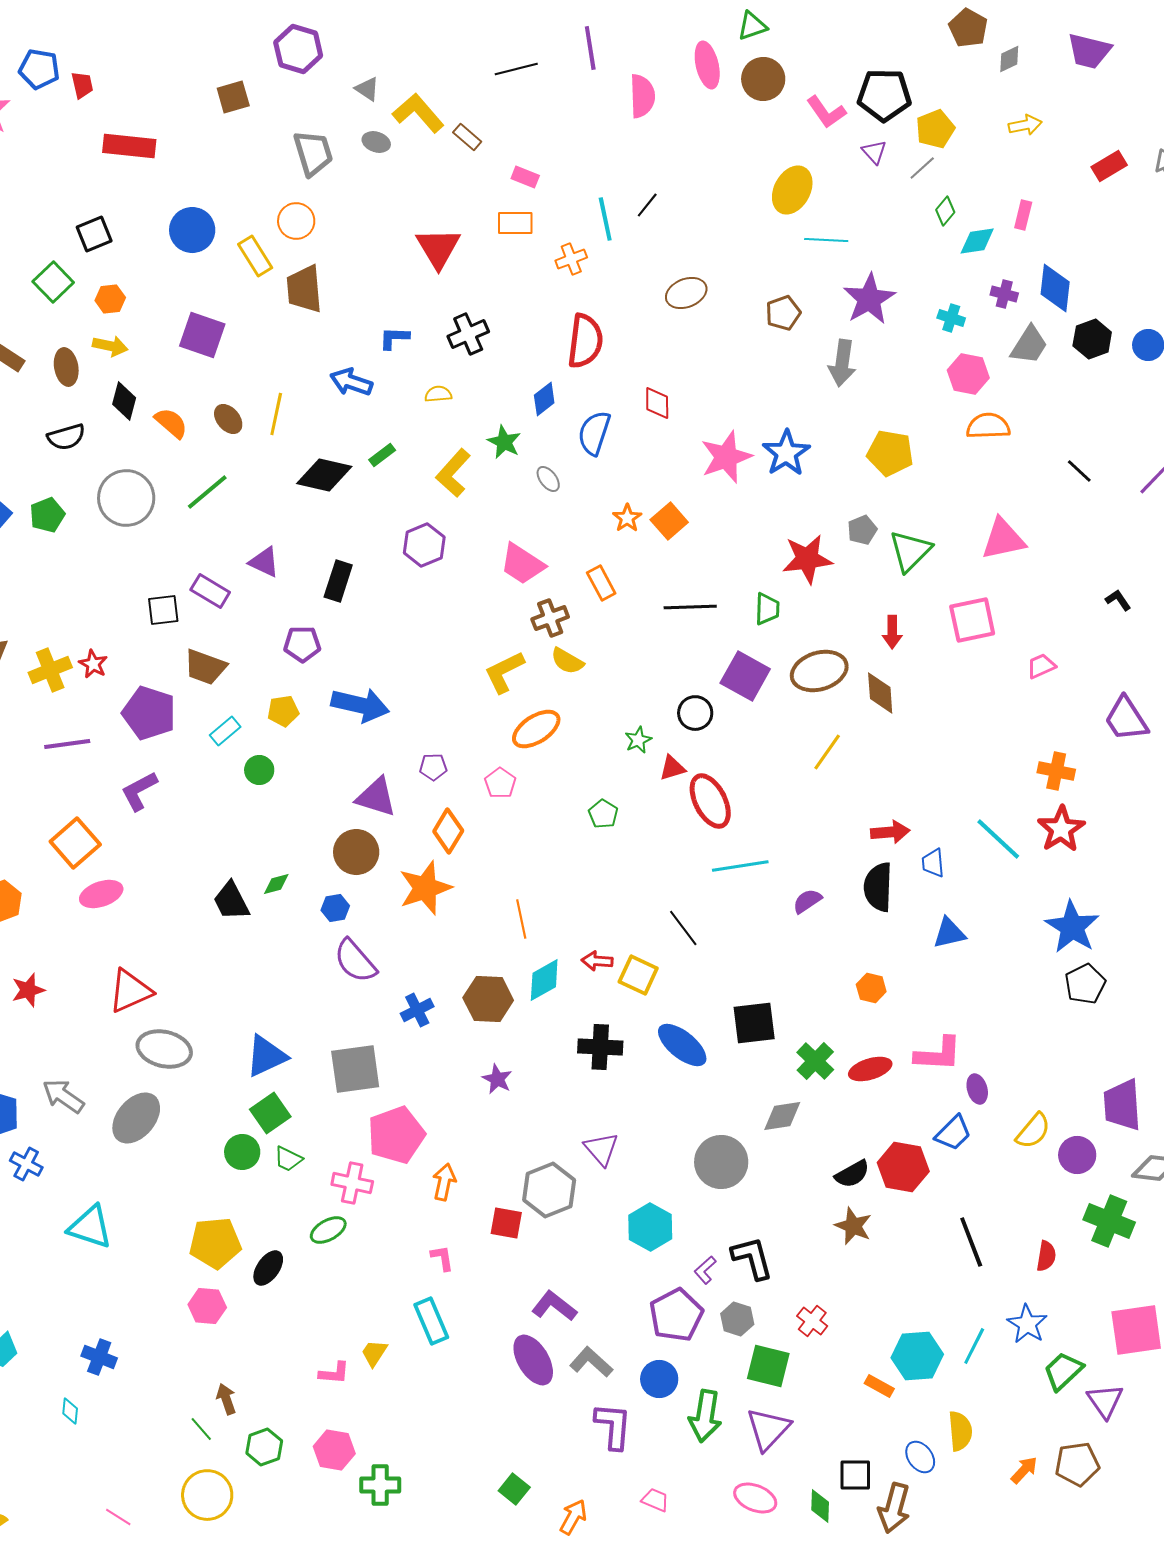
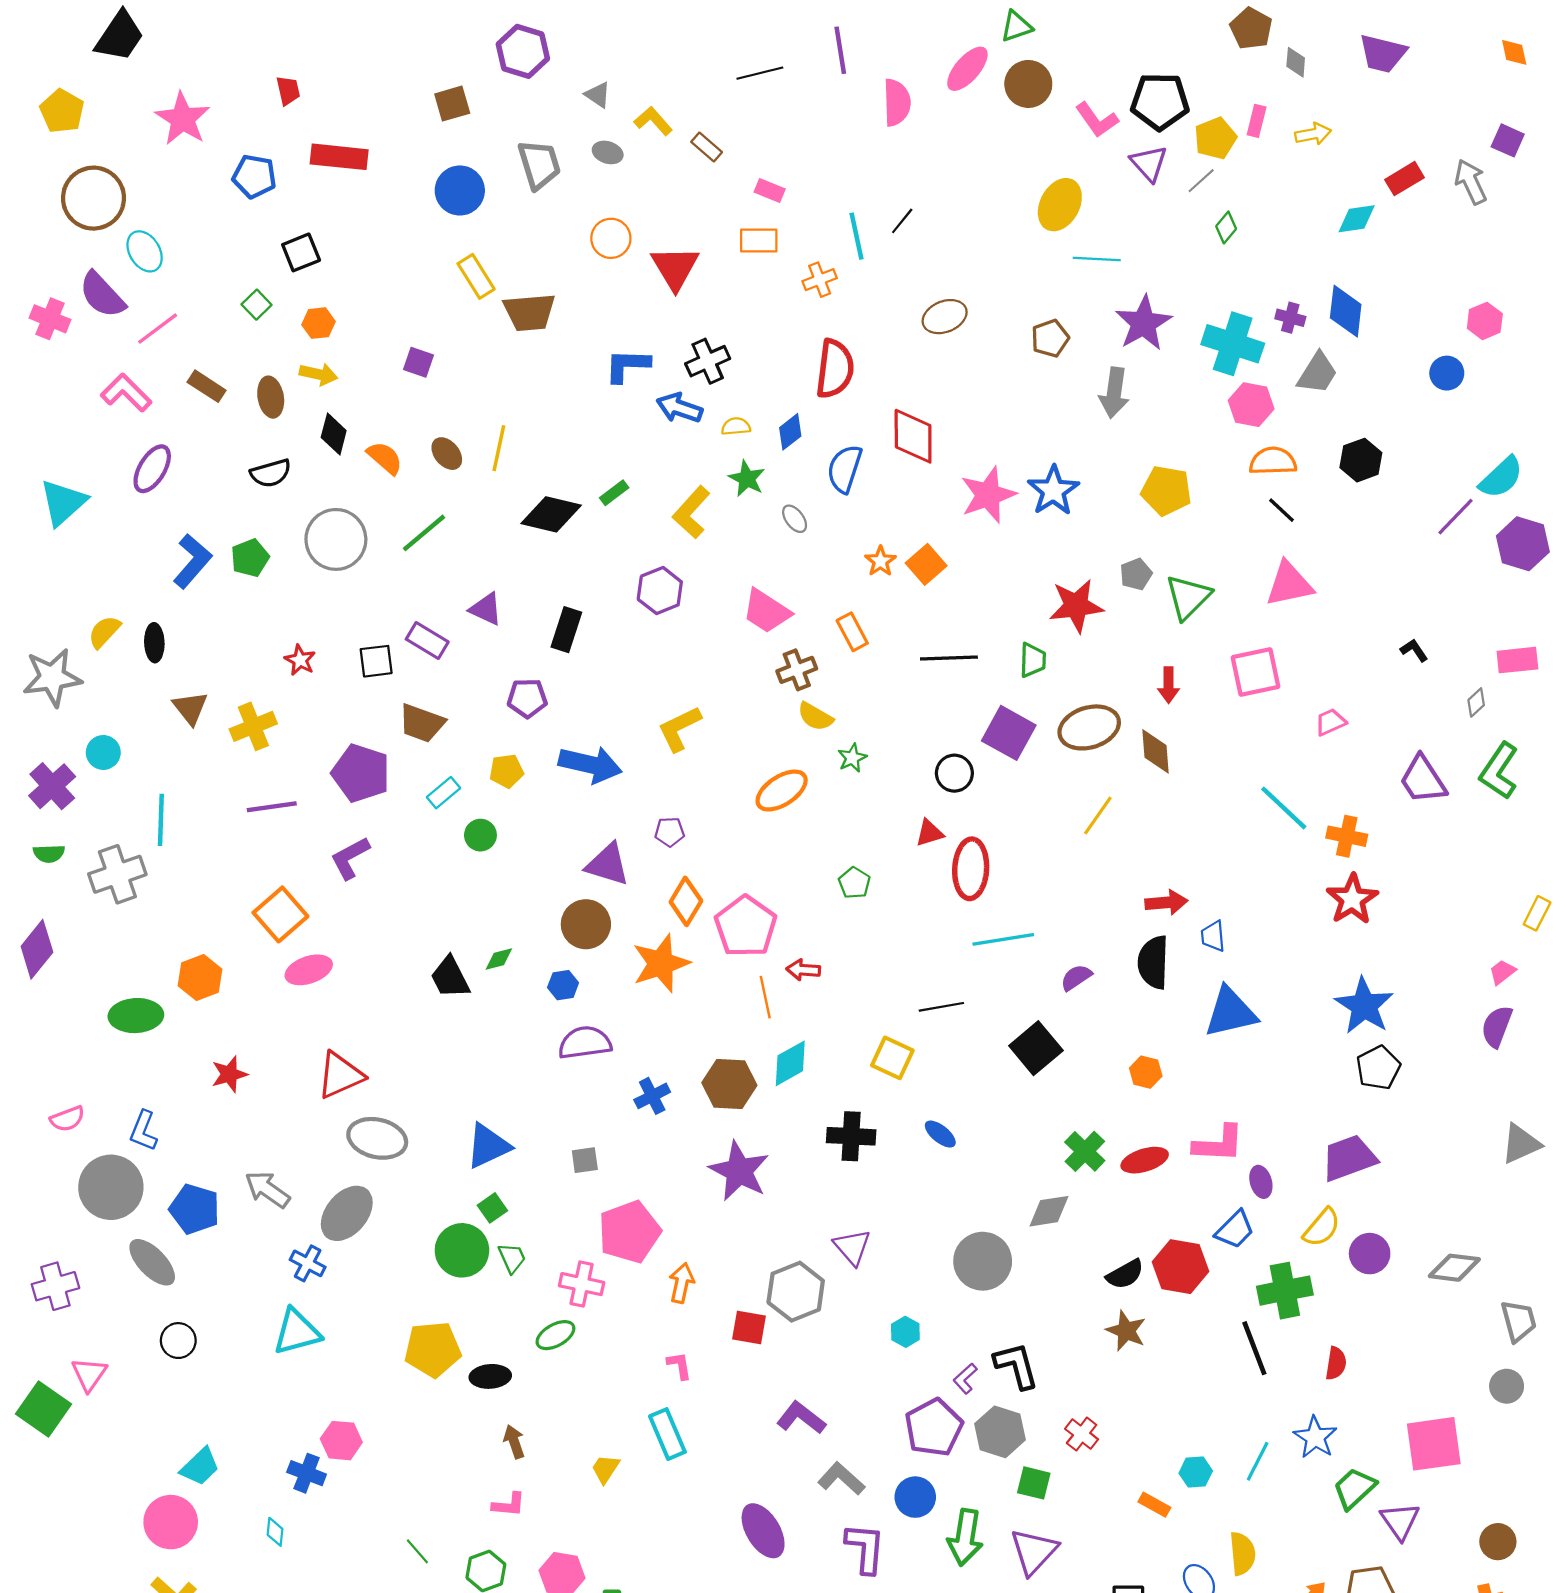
gray diamond: (1009, 59) -> (1296, 62), turned -60
pink ellipse: (707, 65) -> (967, 69), turned 54
blue pentagon: (39, 69) -> (254, 176), moved
yellow L-shape: (418, 113) -> (653, 121), size x0.7
purple triangle: (874, 152) -> (1149, 163), size x1.4
pink rectangle: (1023, 215) -> (1257, 121), moved
orange circle: (296, 221) -> (611, 238), moved
blue circle: (192, 230) -> (460, 190), moved
cyan diamond: (977, 241) -> (1357, 219), moved
green square: (53, 282) -> (257, 305), size x0.7
brown trapezoid: (304, 289) -> (529, 312), turned -90
cyan cross: (951, 318) -> (1233, 344), size x2.0
purple square: (202, 335) -> (418, 362), size x0.6
blue L-shape: (394, 338) -> (627, 366), size x1.4
black hexagon: (1092, 339) -> (1361, 460), moved
blue arrow: (351, 382) -> (679, 408), moved
yellow semicircle: (438, 394) -> (736, 426), moved
red diamond: (657, 403) -> (913, 436), size x1.6
black line: (1079, 471) -> (1282, 510), moved
red star: (93, 664) -> (300, 660), moved
yellow L-shape: (504, 672) -> (679, 729), moved
green star: (638, 740) -> (852, 758), moved
pink pentagon: (500, 783) -> (746, 926), moved, size x1.8
red ellipse: (710, 801) -> (971, 869), turned 30
cyan line: (998, 839) -> (1284, 808), moved
black line: (683, 928) -> (941, 1007), turned -63
blue triangle: (949, 933) -> (1230, 1012), size x1.5
purple semicircle: (355, 961) -> (585, 1043), turned 123
red arrow: (597, 961) -> (803, 970), moved
black square: (754, 1023) -> (1036, 1048), moved, turned -33
blue ellipse: (682, 1045) -> (940, 1134), size x0.6
gray square: (355, 1069) -> (585, 1160), size x0.5
purple star: (497, 1079) -> (739, 1171), size x1.8
purple trapezoid: (1122, 1105) -> (1349, 1158), moved, turned 74
green square: (270, 1113) -> (492, 1208), size x0.7
green circle: (242, 1152) -> (462, 1250), size x1.4
green trapezoid: (288, 1159) -> (512, 1258), turned -140
blue cross: (26, 1164) -> (308, 1263), moved
green cross: (1109, 1221) -> (1285, 1291), moved, turned -33
cyan triangle: (90, 1227) -> (297, 1332), turned -33
cyan hexagon: (650, 1227) -> (905, 1332), size x0.6
black ellipse: (268, 1268) -> (490, 1376), turned 51
pink hexagon: (207, 1306) -> (341, 1441), moved
gray hexagon: (737, 1319) -> (1000, 1432), size x1.4
cyan hexagon: (917, 1356) -> (1196, 1472), size x0.6
purple ellipse: (533, 1360) -> (763, 1531), moved
green square: (768, 1366) -> (1034, 1483), size x0.7
pink L-shape: (334, 1373) -> (509, 1505), moved
brown arrow: (226, 1399) -> (514, 1442), moved

